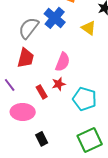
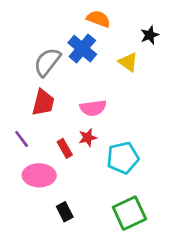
pink semicircle: (63, 62) -> (93, 108), turned 60
cyan pentagon: (85, 99) -> (123, 158), turned -30

